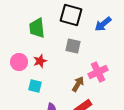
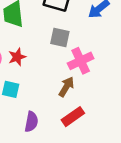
pink cross: (98, 72) -> (81, 61), moved

